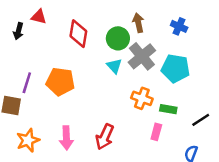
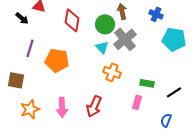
black arrow: (18, 31) -> (22, 18), turned -64
cyan pentagon: (175, 68) -> (174, 39), moved
purple line: (27, 83) -> (30, 48), moved
orange cross: (142, 98) -> (112, 72), moved

